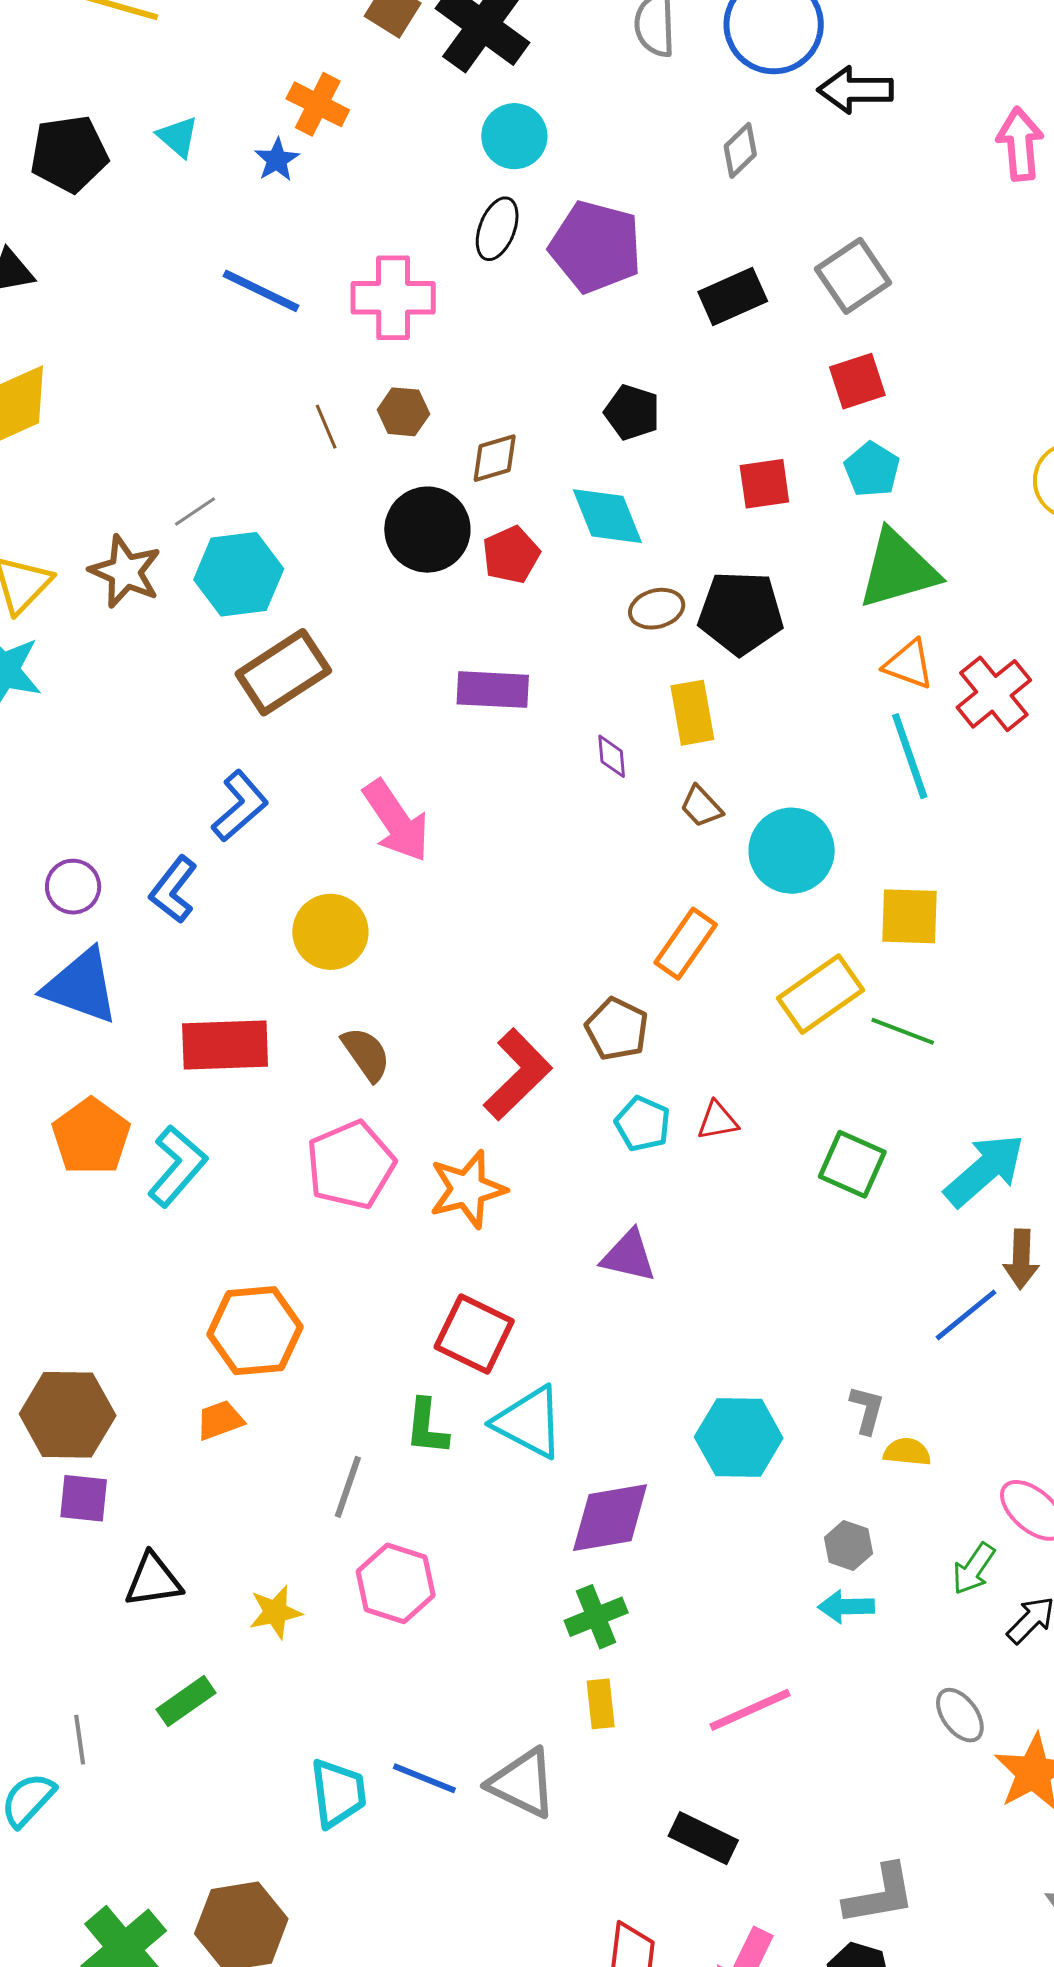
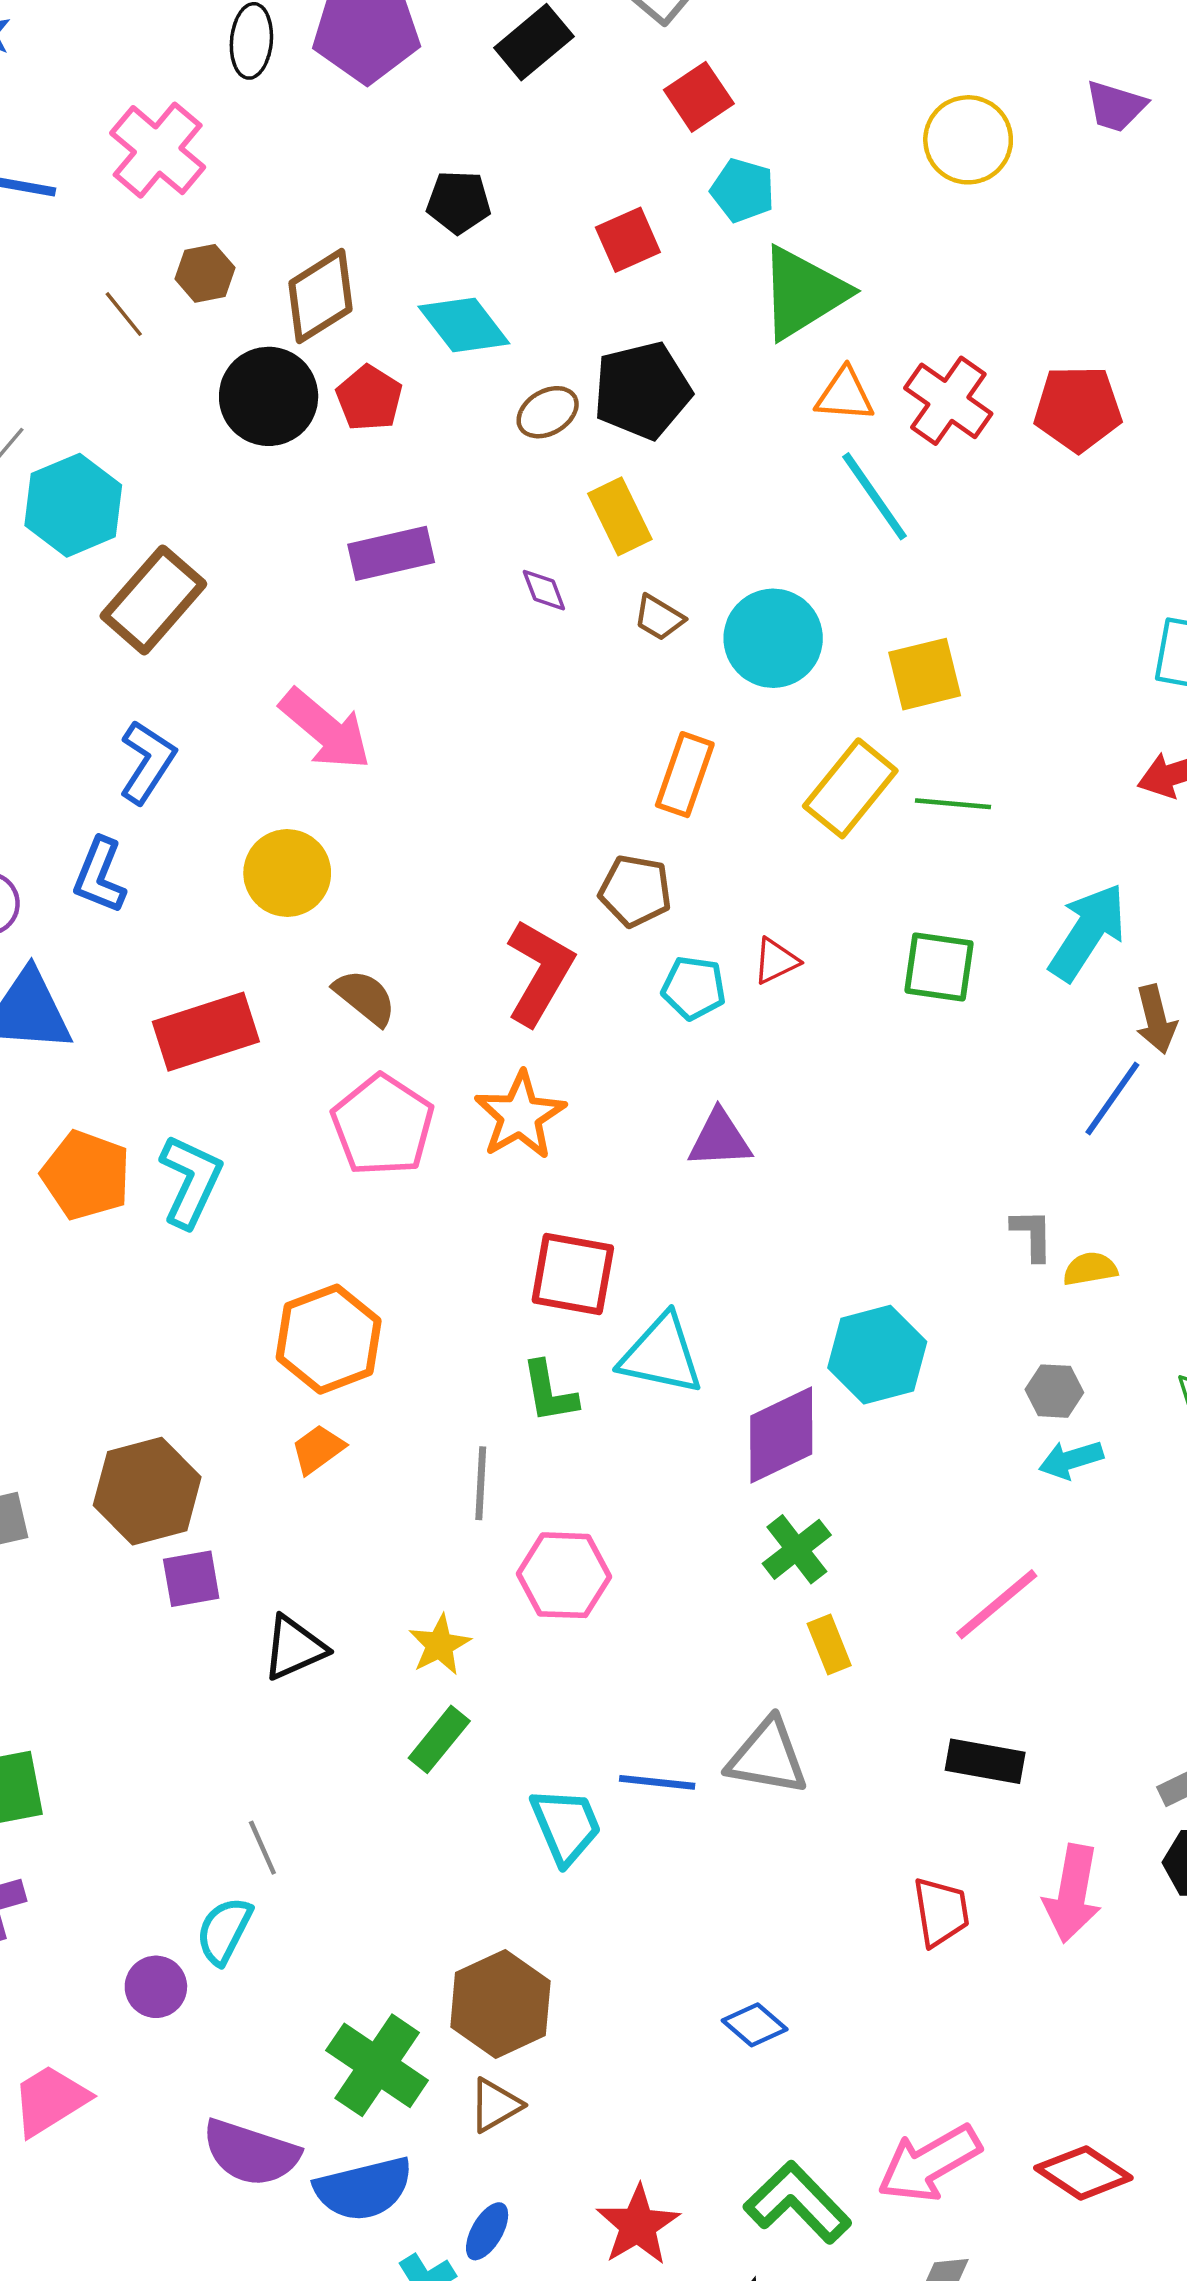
pink cross: (393, 298) -> (158, 150), turned -34
brown diamond: (495, 458) -> (321, 296), size x1.5
cyan hexagon: (739, 1438) -> (877, 1355), moved
green rectangle: (186, 1701) -> (439, 1739), moved

